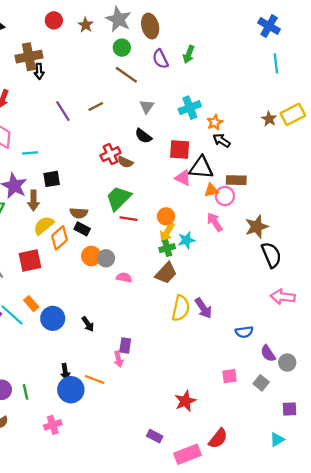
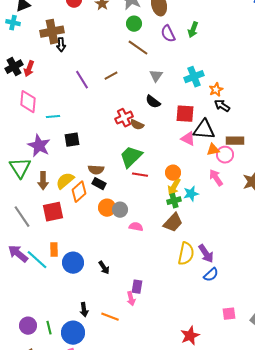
brown arrow: (33, 201) -> (43, 181), moved
orange rectangle: (31, 304) -> (54, 250), turned 40
blue semicircle: (244, 332) -> (211, 275), moved, turned -35
blue circle: (71, 390) -> (73, 333), moved

